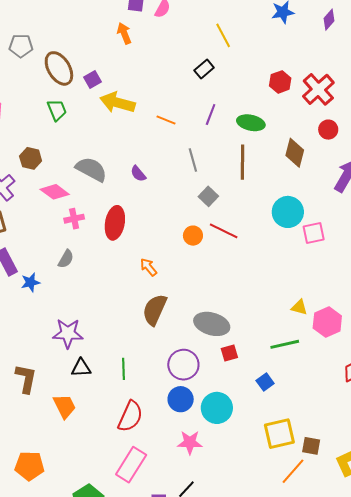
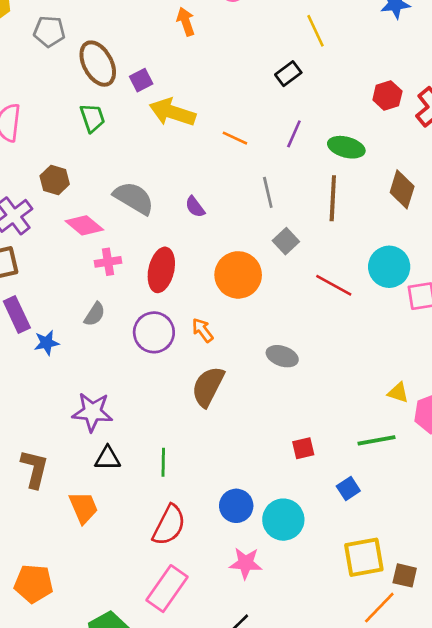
red line: (224, 231) -> (334, 285), moved
orange circle: (193, 236) -> (238, 275), moved, size x1.8
gray ellipse: (212, 324) -> (282, 356), moved, size x0.7
purple circle: (183, 365) -> (154, 332), moved

